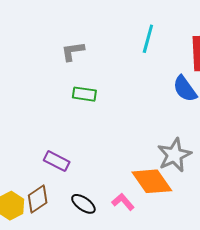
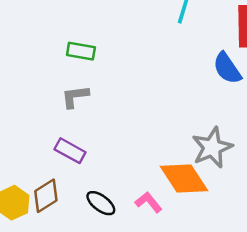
gray L-shape: (73, 51) -> (75, 97), moved
green rectangle: (84, 94) -> (81, 51), moved

